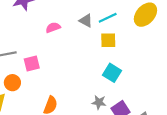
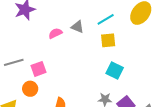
gray triangle: (86, 21) -> (77, 27), moved
orange circle: (12, 83) -> (30, 89), moved

